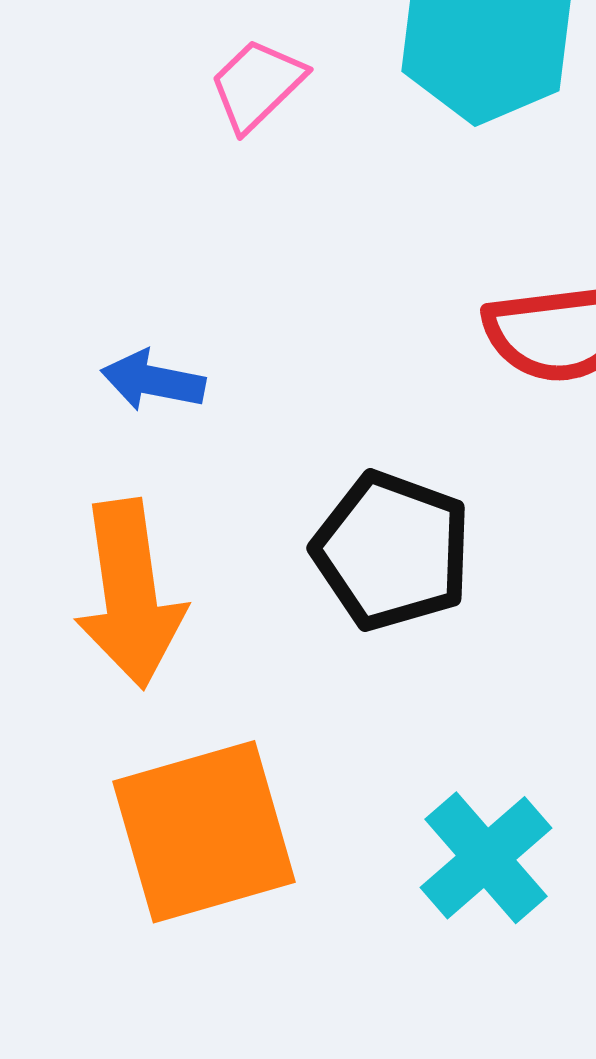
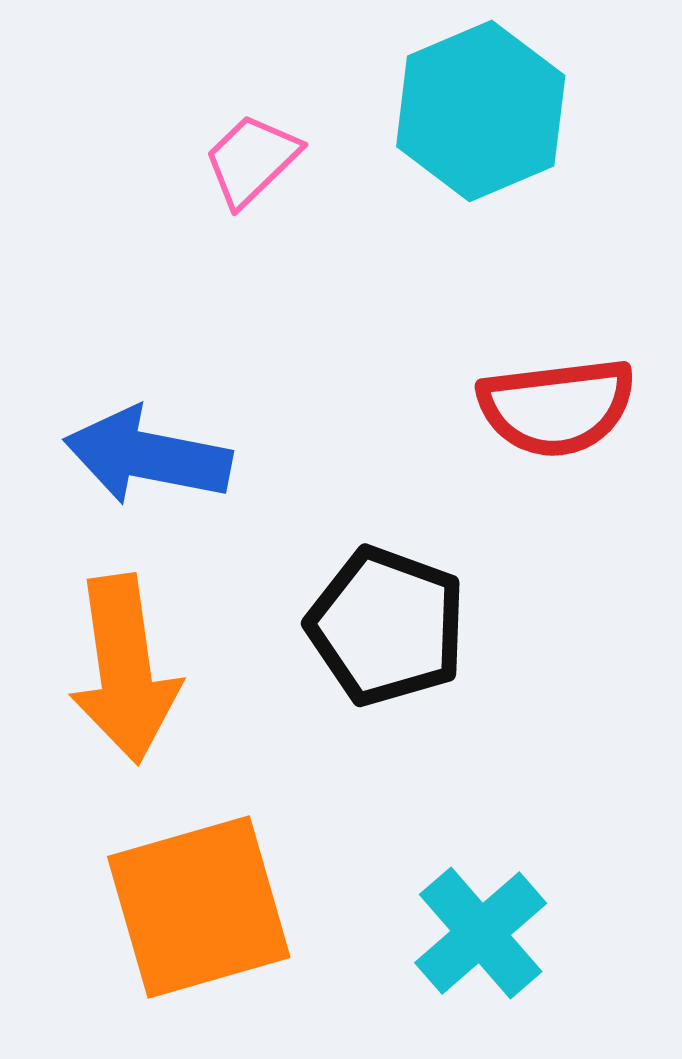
blue arrow: (153, 381) -> (148, 456), size x1.6

